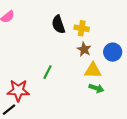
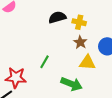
black semicircle: (58, 24) -> (57, 17), turned 90
green arrow: (96, 88) -> (72, 84), moved, size x1.5

